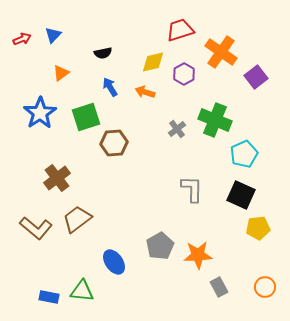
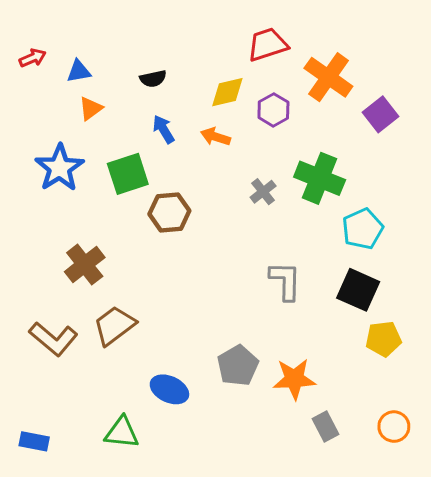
blue triangle: (53, 35) -> (79, 71), moved, turned 36
blue ellipse: (114, 262) -> (169, 389), turned -30
blue rectangle: (49, 297) -> (34, 441), moved

